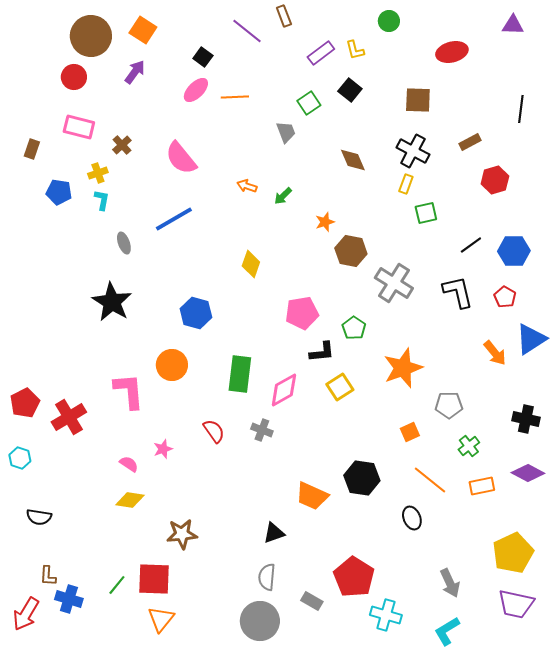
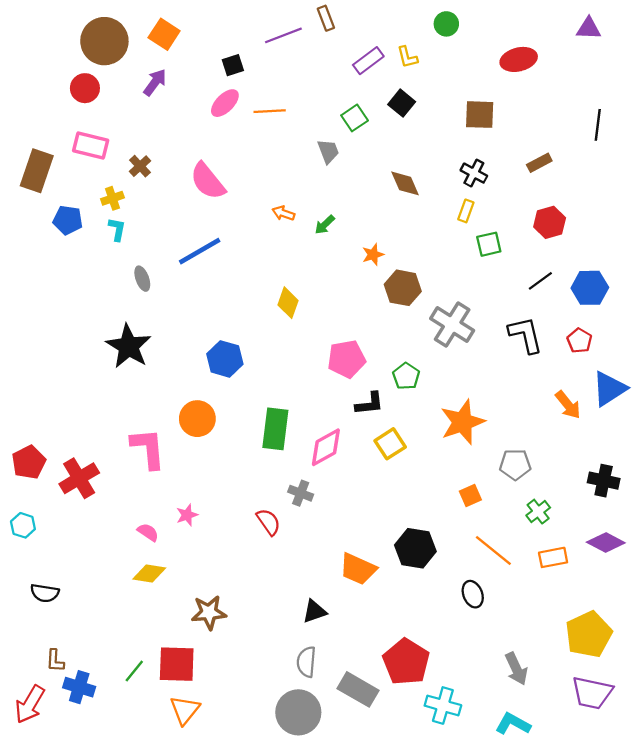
purple line: (247, 31) -> (283, 35), turned -60
black square: (203, 57) -> (233, 65), turned 36
brown rectangle: (32, 149) -> (37, 171), size x1.8
black cross: (413, 151) -> (474, 173), size x0.7
red hexagon: (495, 180) -> (550, 222), moved
red semicircle: (214, 431) -> (268, 522), moved
gray rectangle: (312, 601) -> (358, 689), size x1.6
cyan L-shape: (447, 631) -> (513, 724), turned 60

